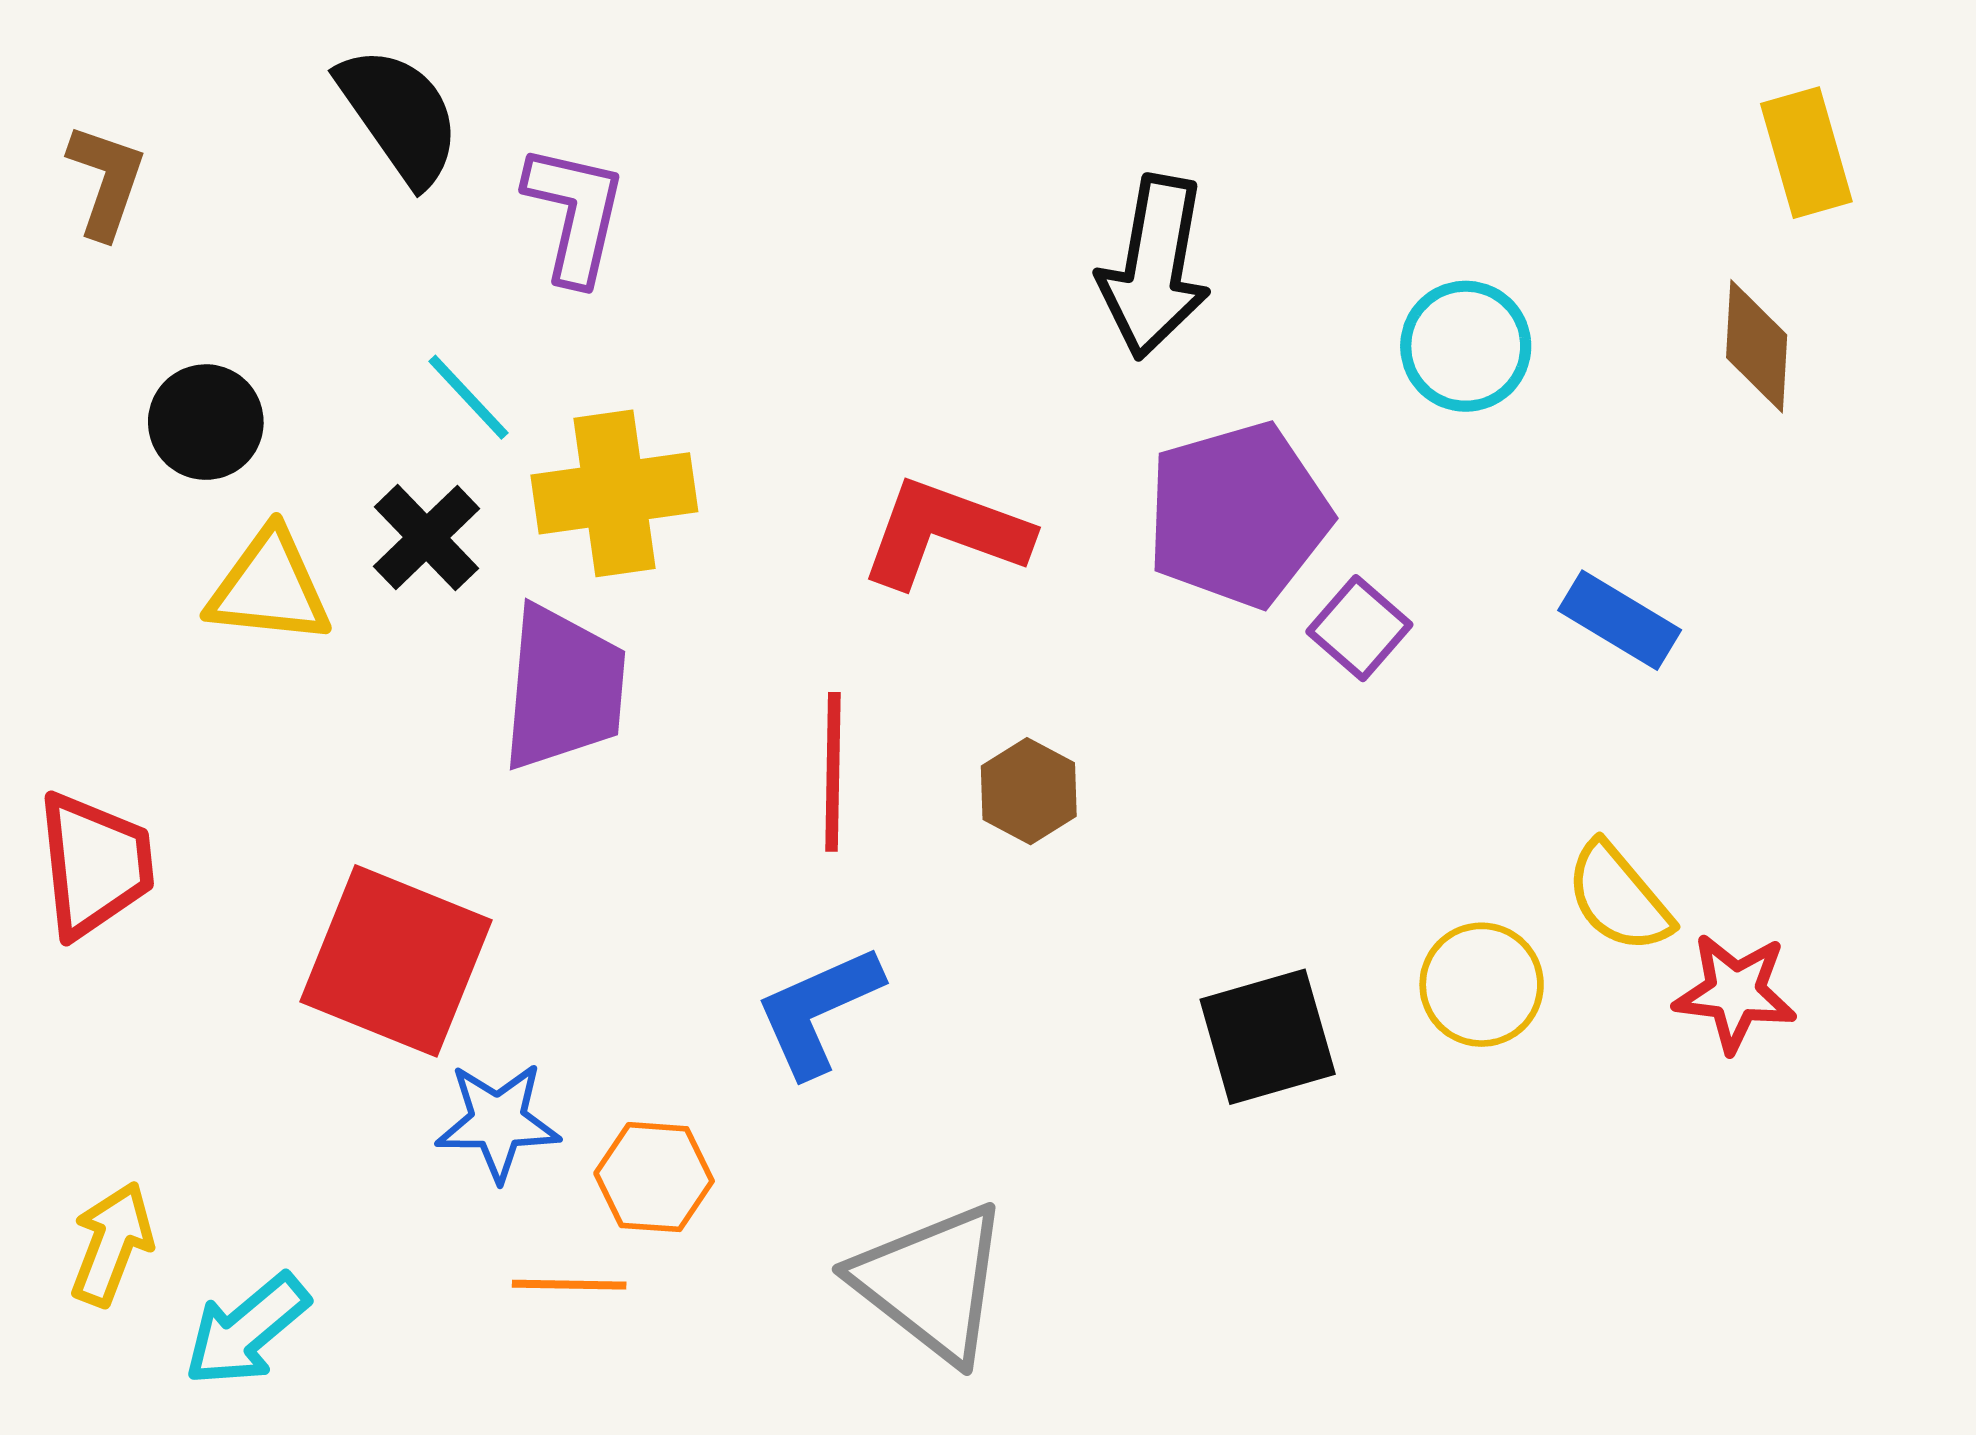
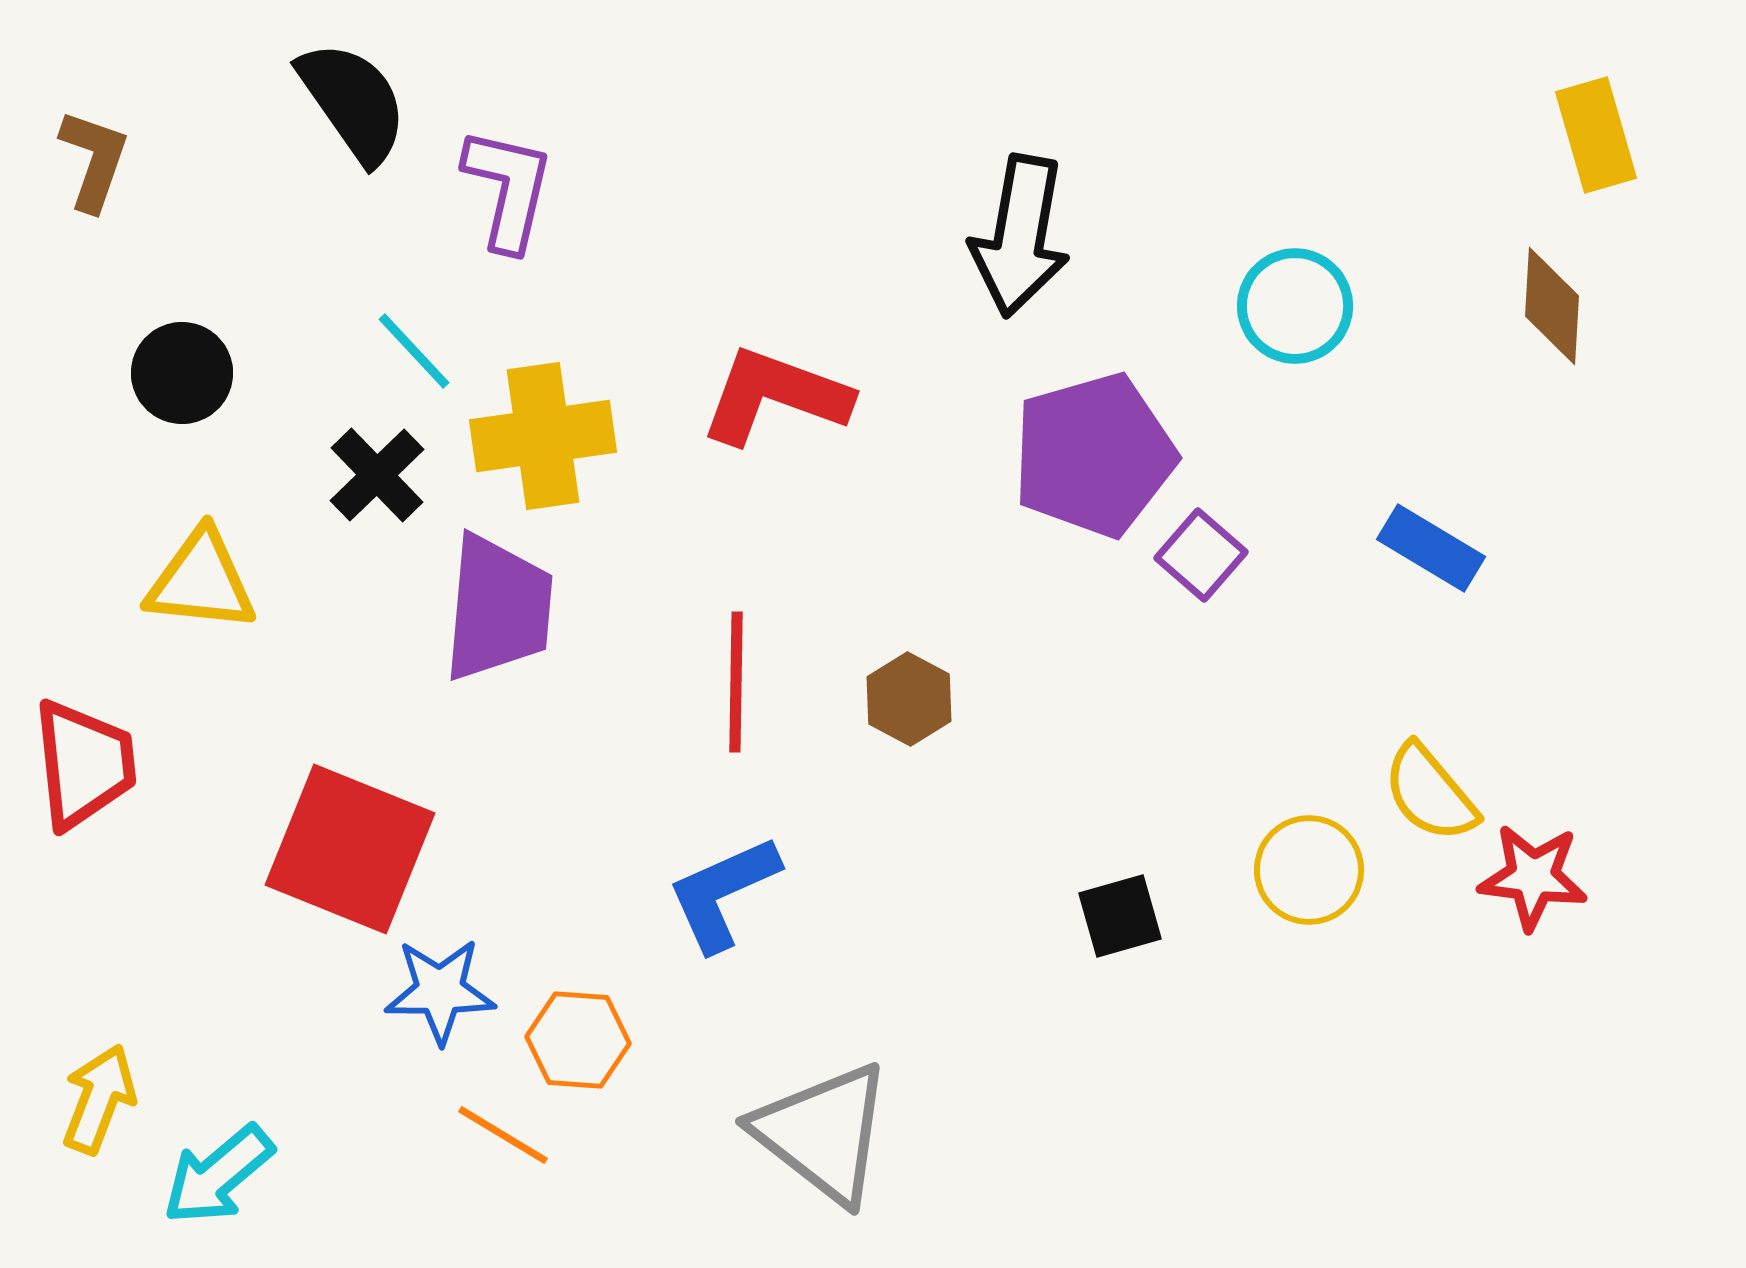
red L-shape: (945, 533) -> (775, 396), moved
yellow triangle: (269, 587) -> (201, 581), moved
black square: (1268, 1037) -> (1120, 916), size x0.7
orange line: (569, 1285) -> (503, 1135), turned 30

